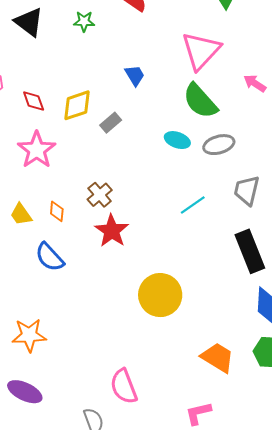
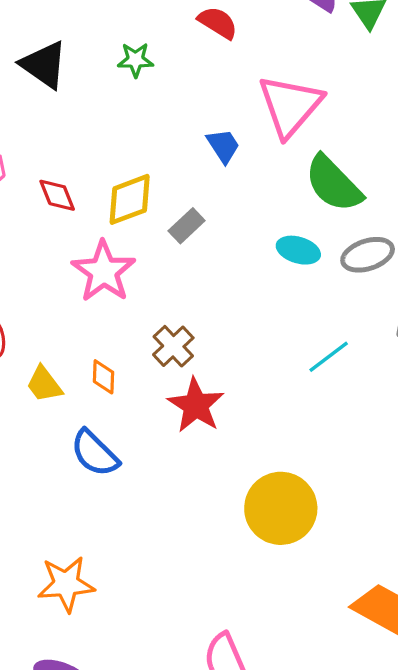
pink triangle: (201, 51) -> (290, 106), moved
pink star: (37, 150) -> (104, 271), moved

